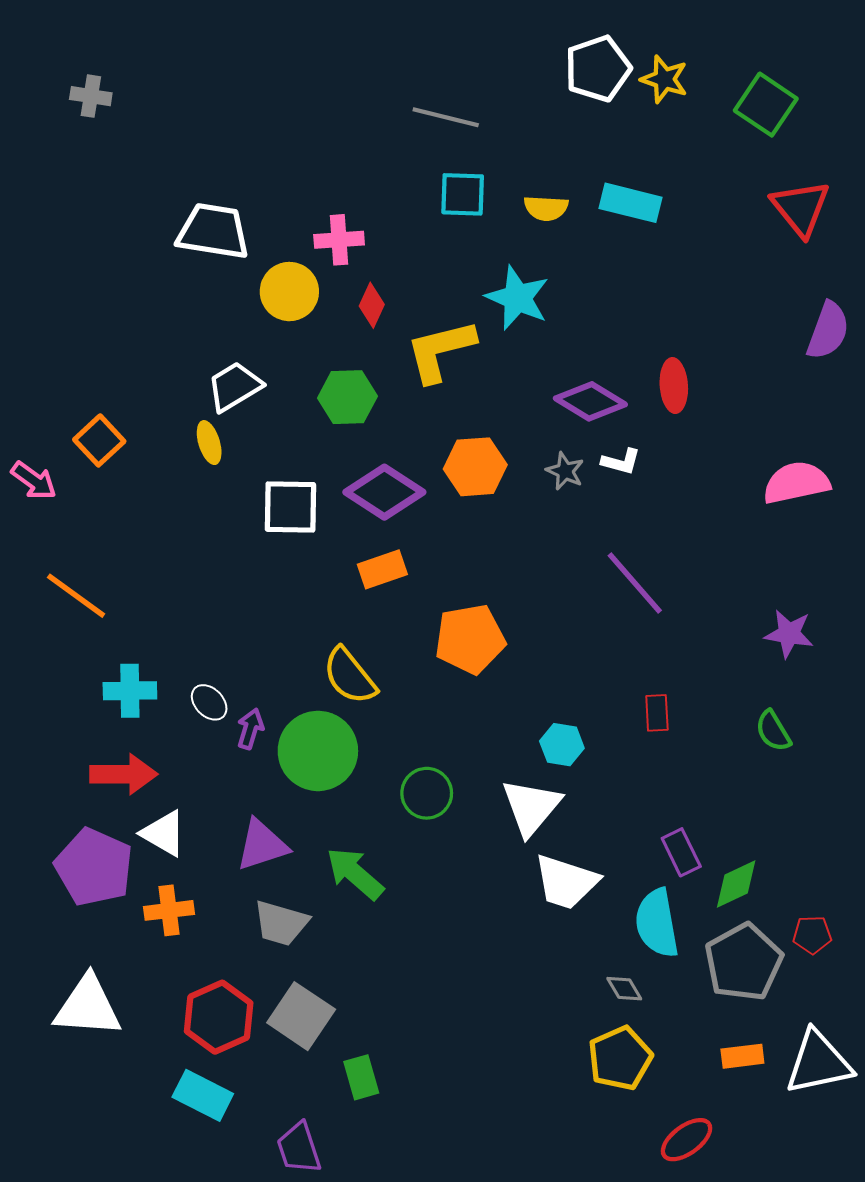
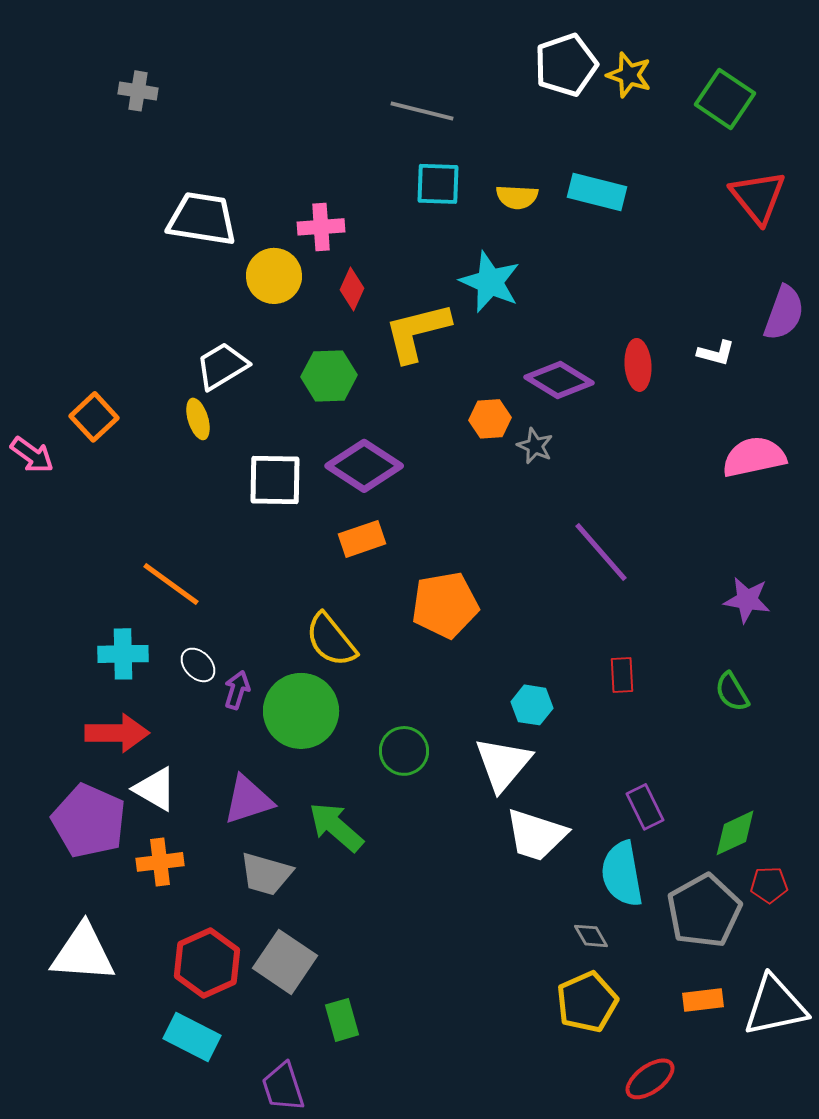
gray cross: (91, 96) -> (138, 91), moved
white L-shape: (621, 462) -> (716, 353), moved
orange hexagon: (475, 467) -> (490, 419), moved, size x0.7
orange line: (76, 596) -> (171, 584), moved
green diamond: (736, 884) -> (735, 833), moved

